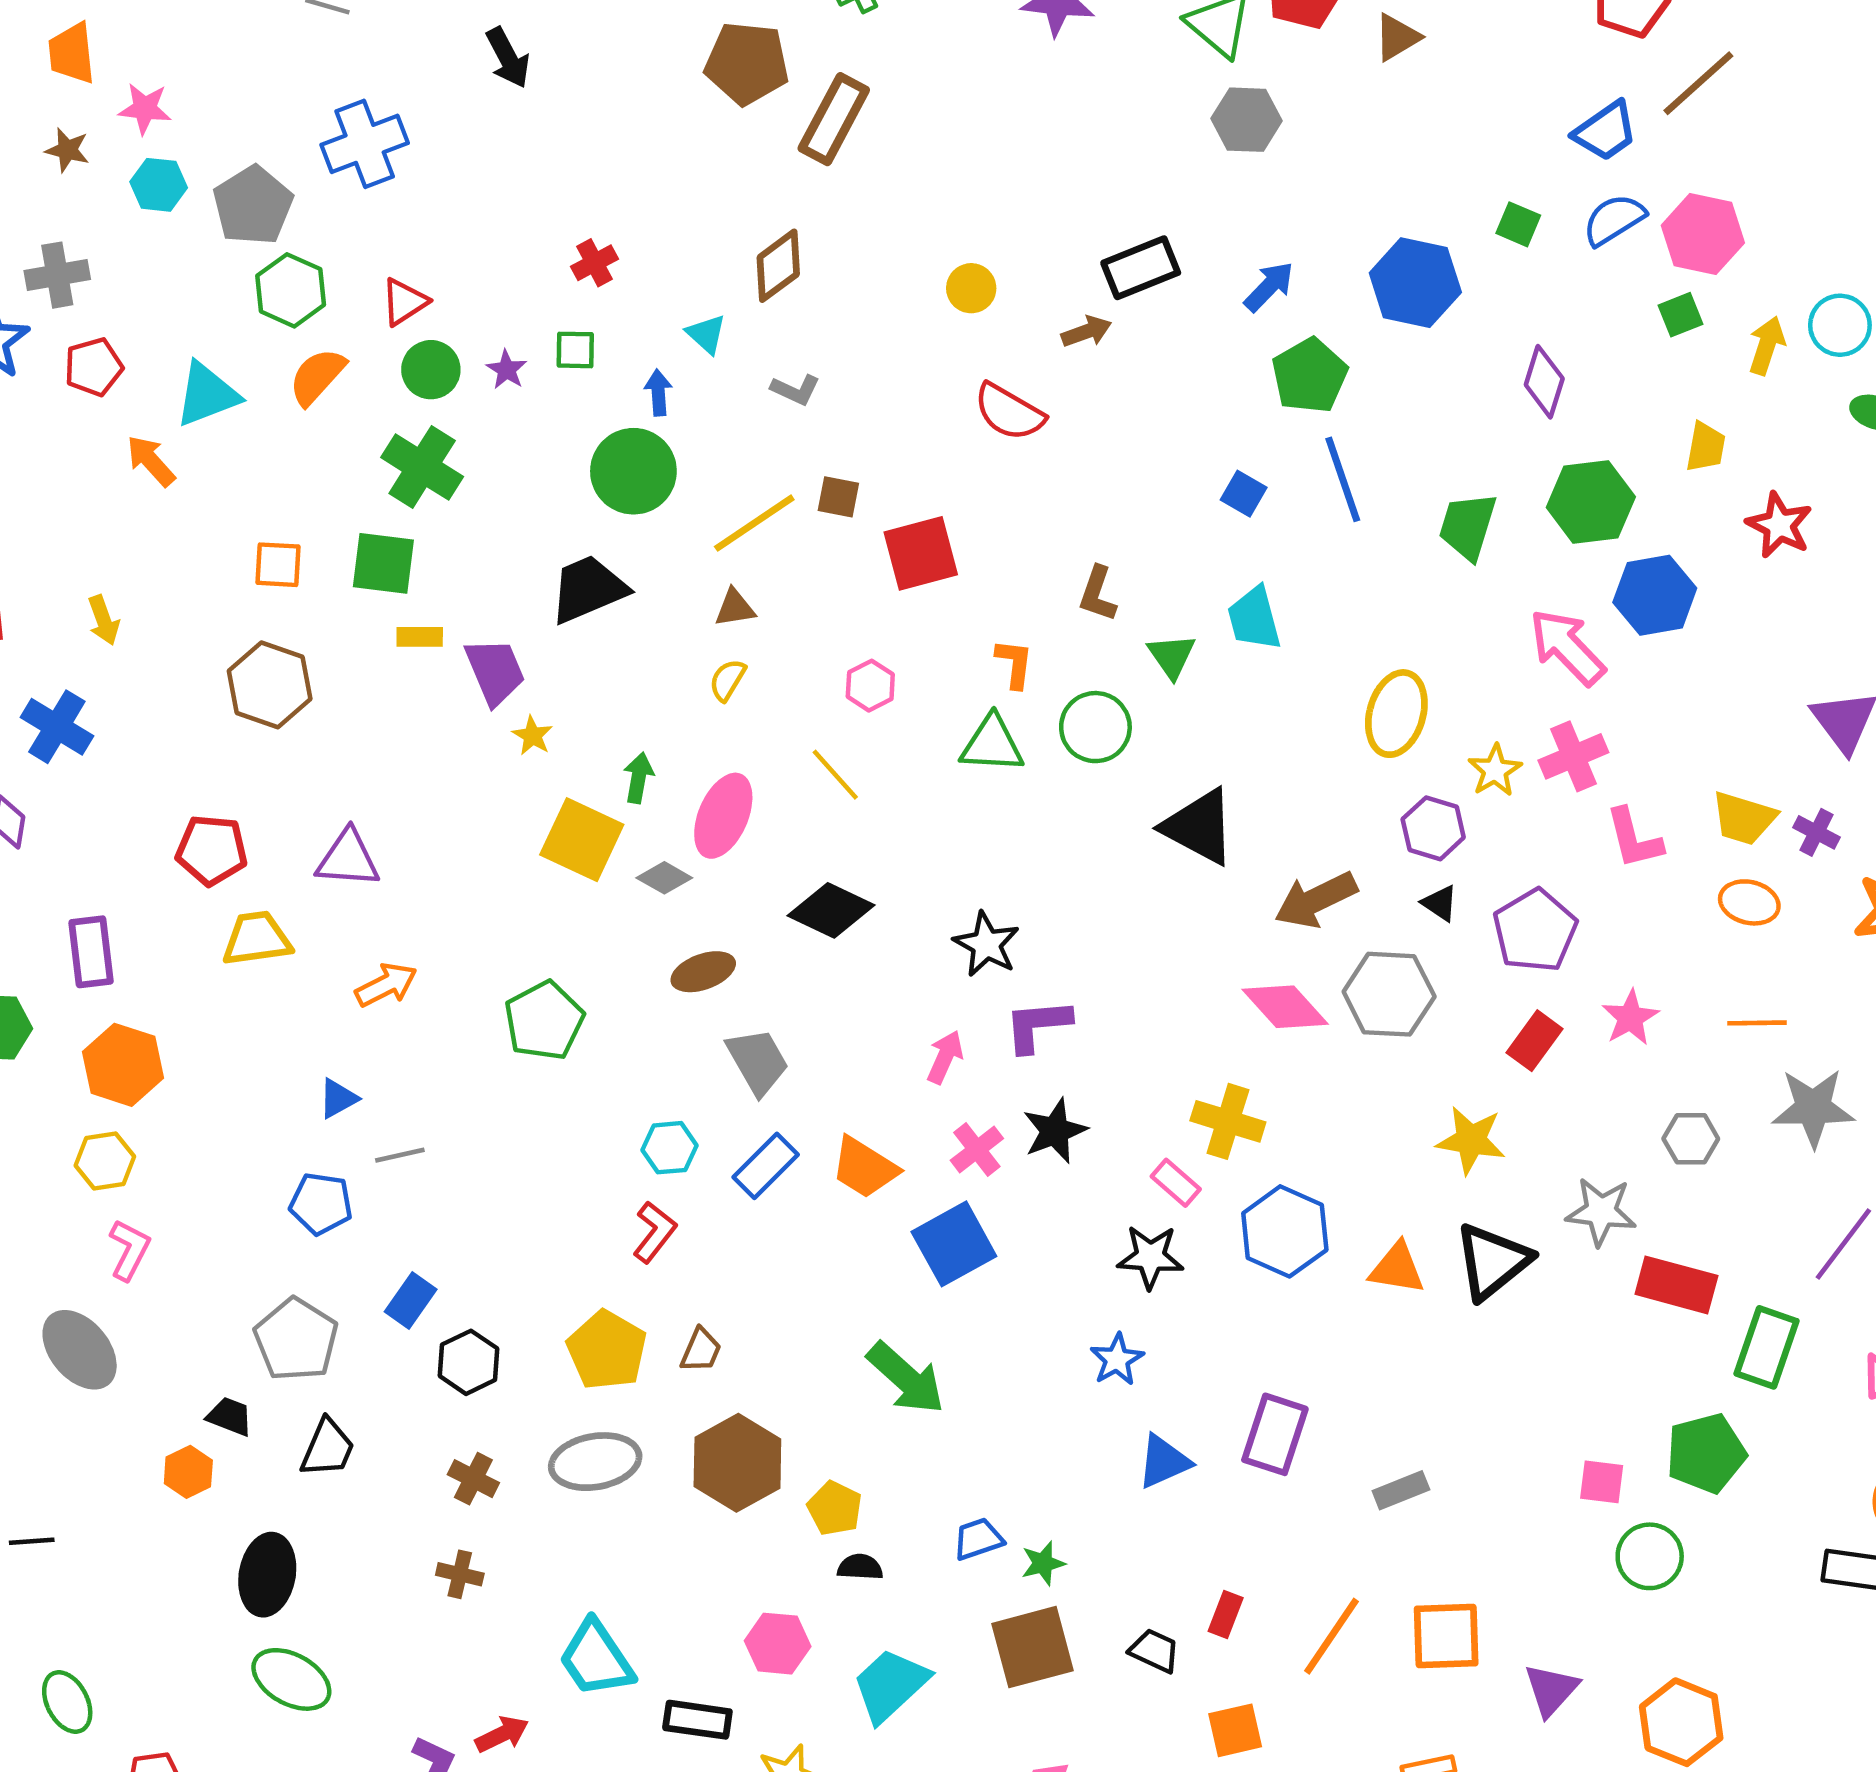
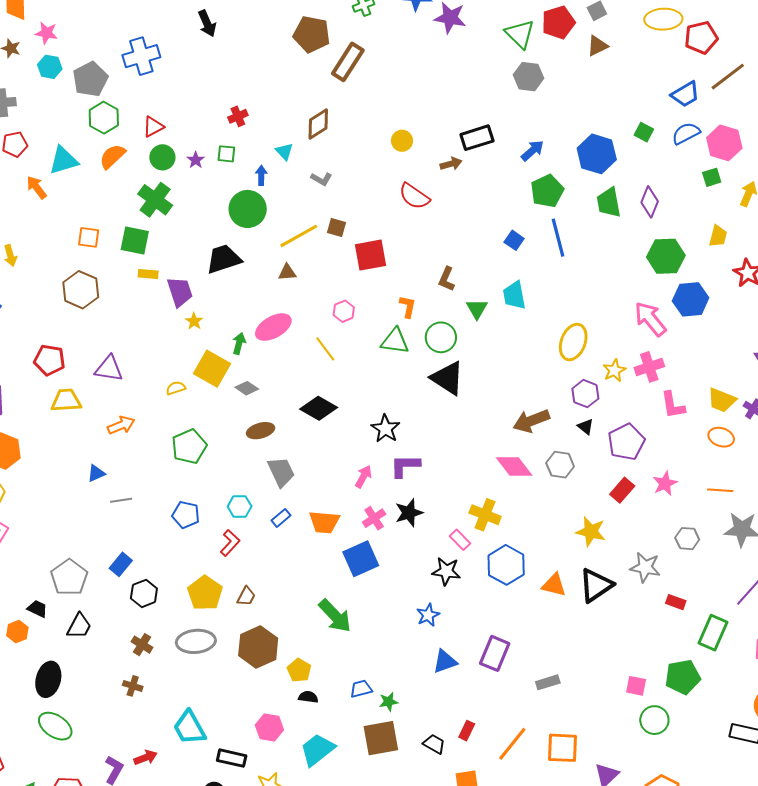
green trapezoid: (1468, 526) -> (609, 202), moved, turned -32
yellow semicircle: (727, 680) -> (176, 388), moved, turned 36
pink ellipse: (723, 816) -> (273, 327), moved, turned 33
black triangle: (1199, 827) -> (448, 378), moved
gray hexagon: (1389, 994) -> (560, 465), size x0.7
blue rectangle: (766, 1166) -> (281, 518), size x0.7
orange trapezoid: (864, 1168) -> (324, 522), turned -32
blue pentagon: (321, 1204) -> (186, 515), moved
red rectangle: (1676, 1285) -> (676, 602), size x0.6

